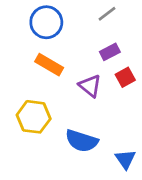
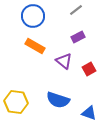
red square: (125, 77) -> (89, 69), moved
yellow hexagon: (34, 117) -> (16, 102), moved
blue triangle: (125, 159) -> (89, 113), turned -35

